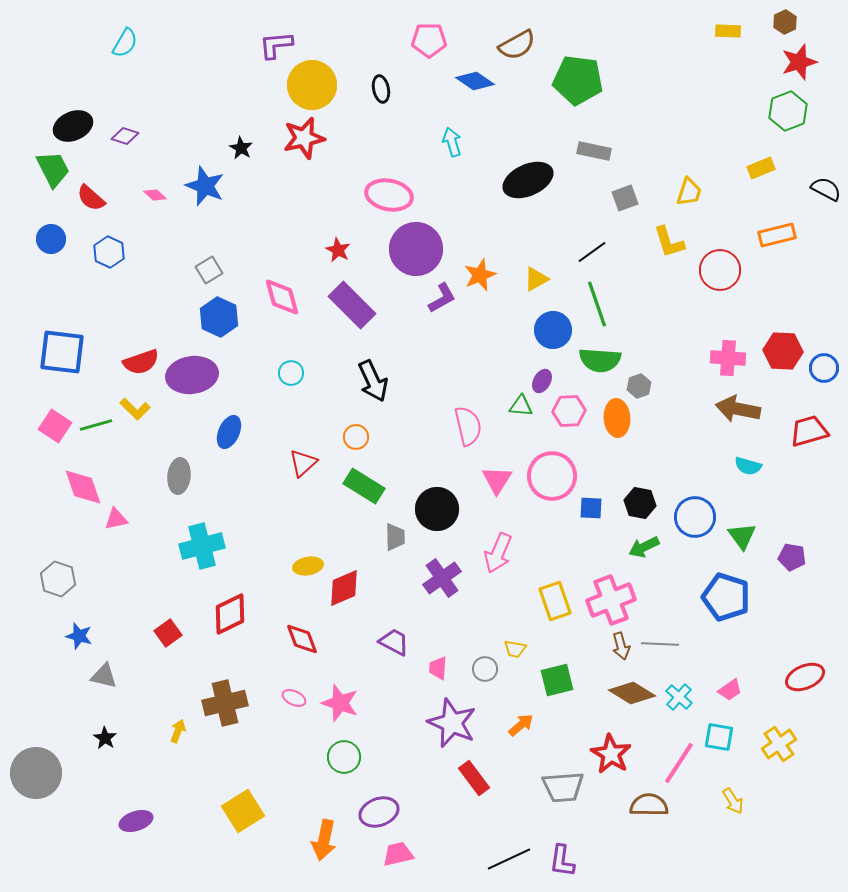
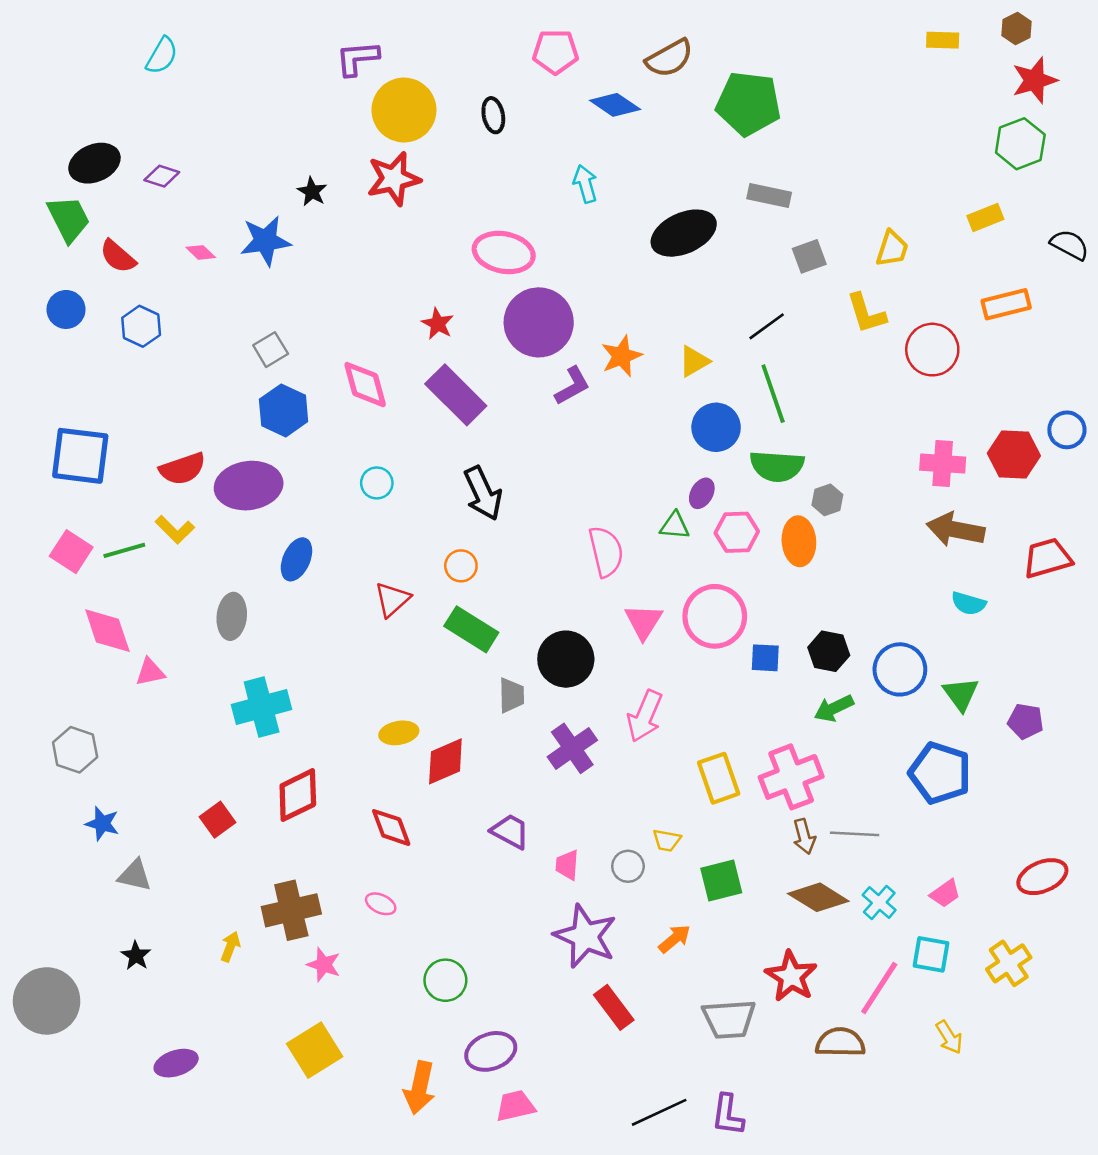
blue star: (205, 186) -> (265, 241), turned -30
blue circle: (824, 368) -> (1067, 430), moved
pink star: (340, 703) -> (324, 965), moved, size x0.7

